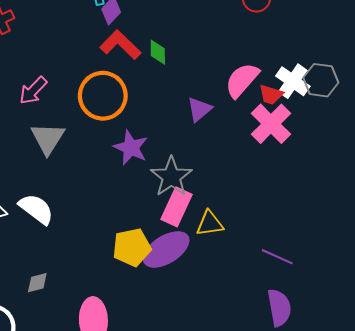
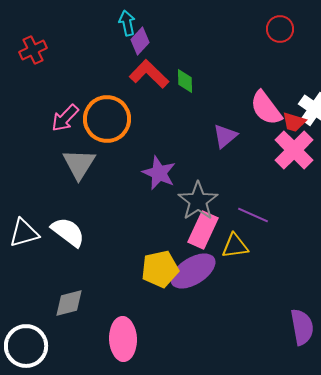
pink semicircle: (242, 80) -> (266, 108), turned -78
orange circle: (103, 96) -> (107, 119), moved
purple line: (277, 257) -> (253, 215), moved
gray diamond: (37, 283) -> (69, 303), size x1.4

